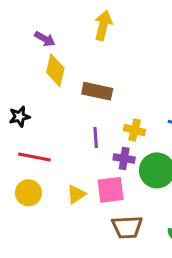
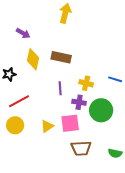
purple arrow: (45, 39) -> (23, 33), moved
yellow diamond: (55, 70) -> (33, 59), moved
red line: (34, 157) -> (19, 101), turned -40

